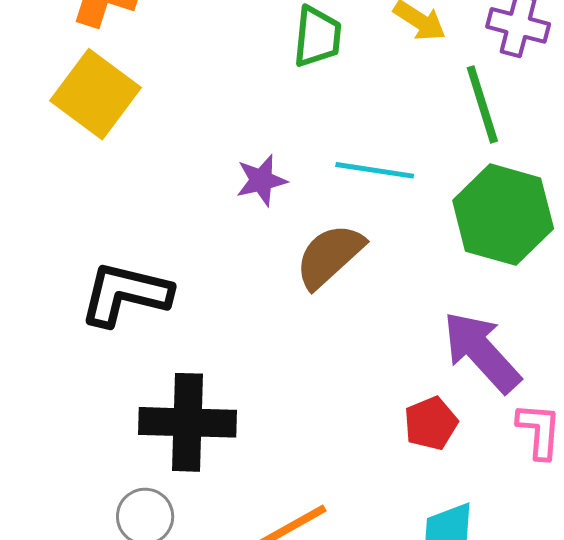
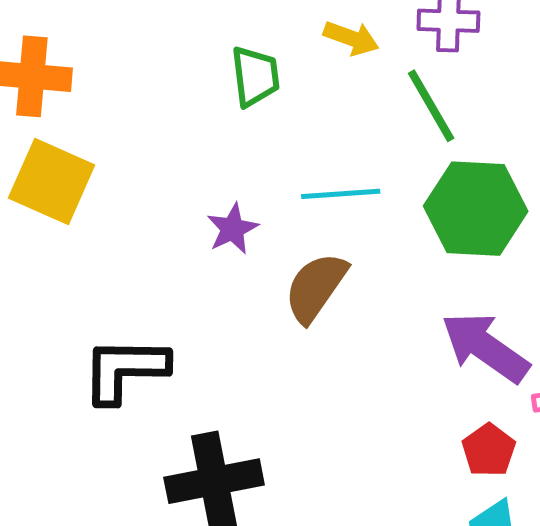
red pentagon: (431, 423) -> (489, 450), moved

